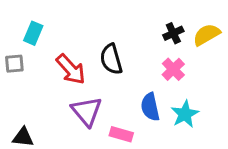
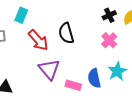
cyan rectangle: (33, 33) -> (21, 15), moved
blue semicircle: (150, 107) -> (94, 78), moved

